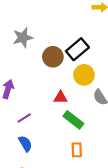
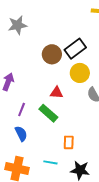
gray star: (23, 38) -> (18, 25), moved
purple line: (24, 118) -> (22, 110), turned -40
green rectangle: (73, 120) -> (48, 113), moved

